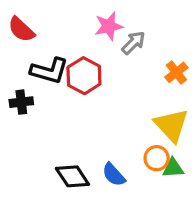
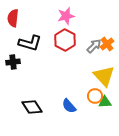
red semicircle: (21, 30) -> (13, 18), turned 54
gray arrow: (133, 43) -> (94, 46), moved
red hexagon: (84, 76) -> (65, 40), moved
black diamond: (72, 176) -> (32, 107), moved

